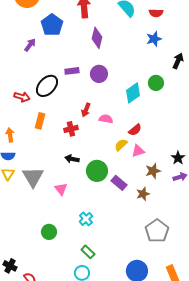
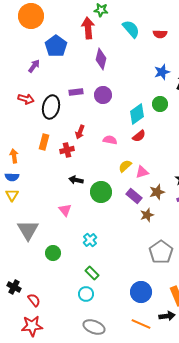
blue star: (154, 39) -> (162, 72), moved
black ellipse: (47, 86) -> (51, 107), turned -30
red arrow: (22, 97) -> (26, 99), moved
red arrow: (86, 110) -> (80, 132), moved
red cross: (71, 129) -> (67, 150), moved
red semicircle: (135, 130) -> (139, 136), moved
gray triangle: (33, 177) -> (28, 230), moved
purple rectangle: (119, 183) -> (134, 196), moved

